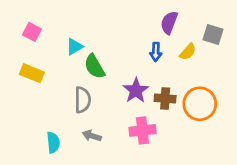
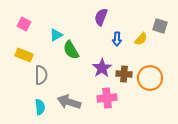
purple semicircle: (169, 23) -> (101, 17), moved
gray semicircle: (83, 100) -> (41, 75), moved
gray arrow: (92, 136) -> (69, 102), size x1.6

